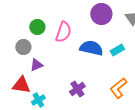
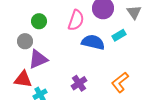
pink semicircle: (63, 32) -> (76, 20), moved
cyan rectangle: (117, 50) -> (119, 35), moved
purple triangle: (36, 65) -> (38, 59), size x1.5

